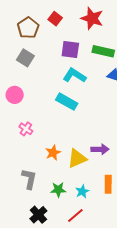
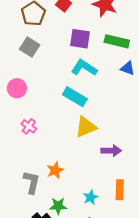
orange star: (53, 153) -> (55, 170), moved
yellow triangle: (77, 158) -> (86, 127), moved
green star: (58, 190) -> (58, 206), moved

